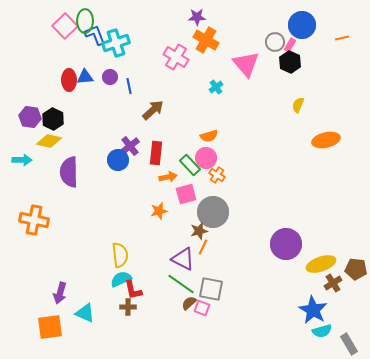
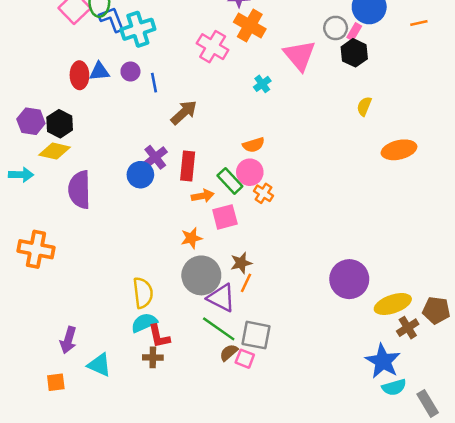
gray circle: (213, 212) -> (201, 275), moved
orange square: (50, 327) -> (56, 382), size x0.6

